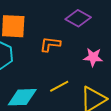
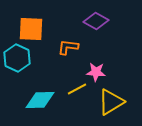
pink star: (93, 57) -> (96, 72), moved

